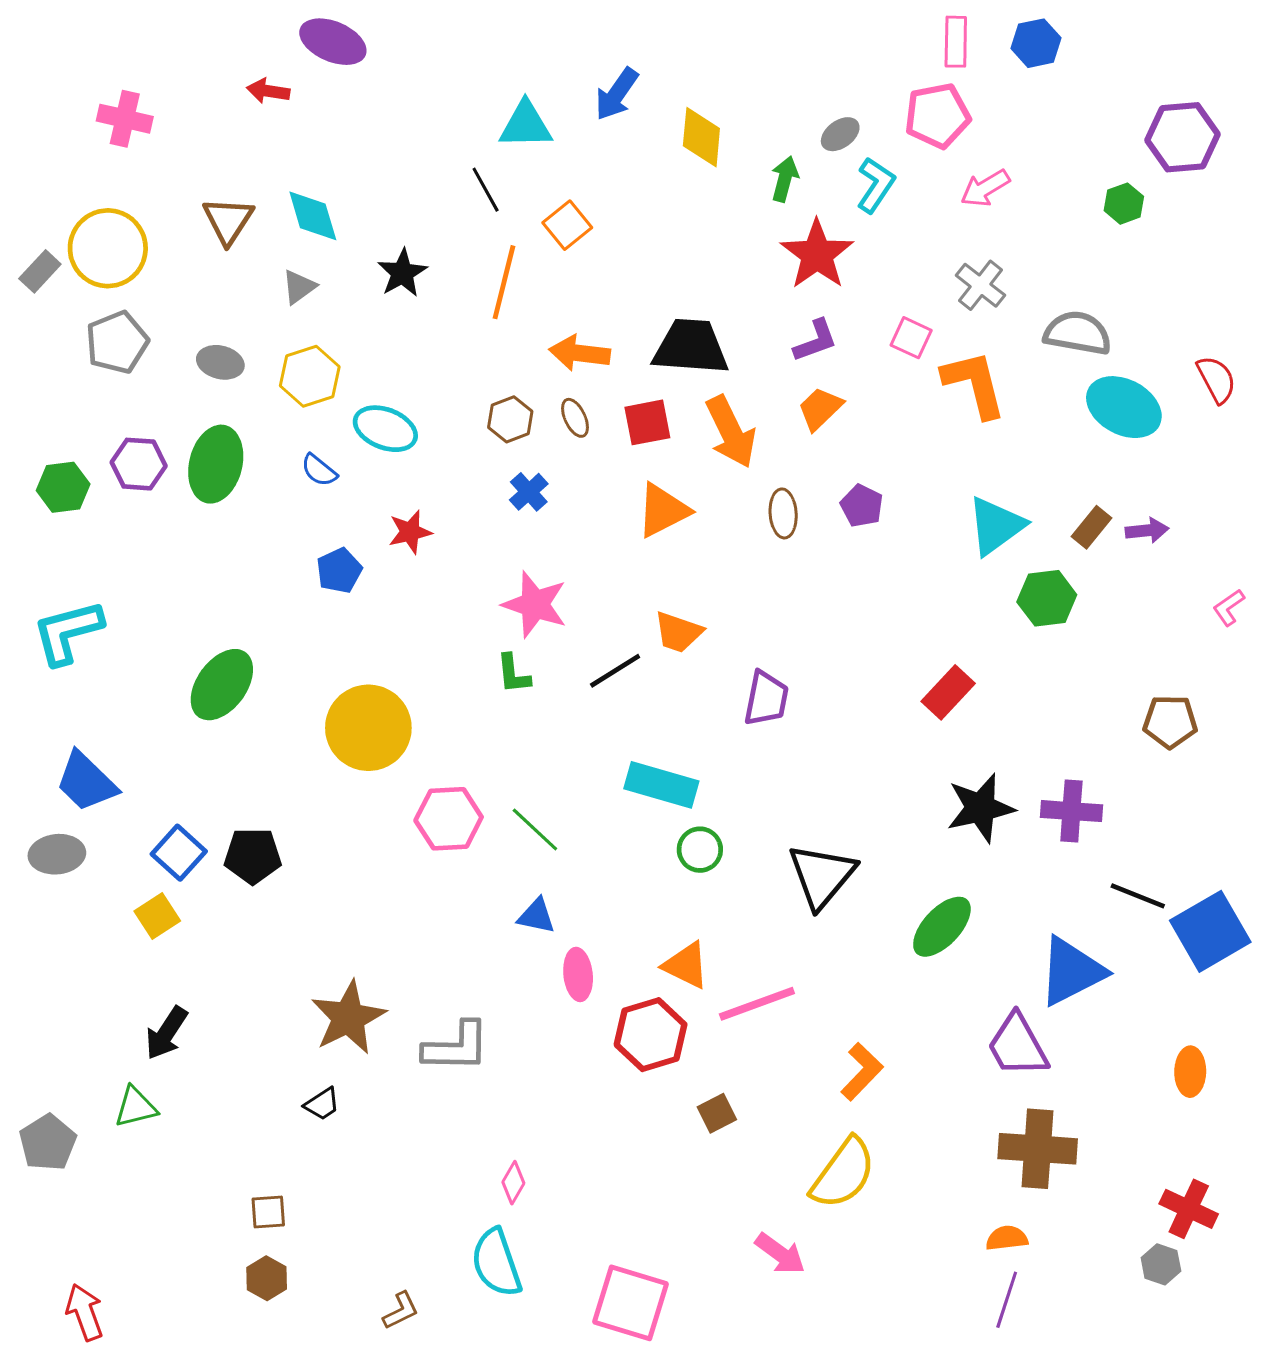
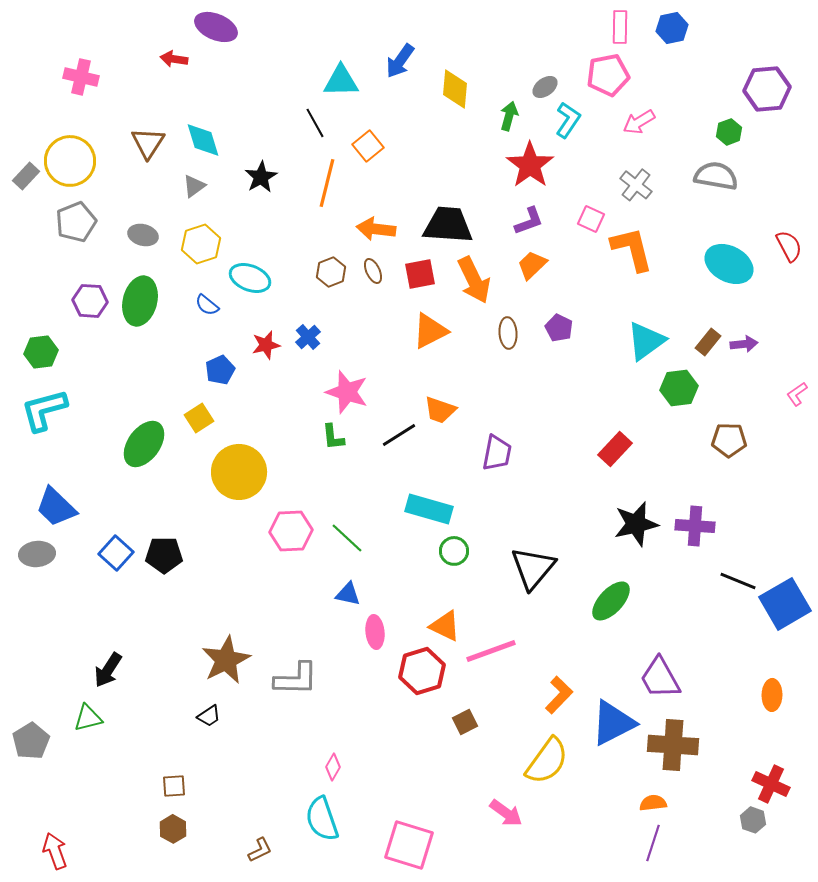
gray semicircle: (1078, 333) -> (716, 176), moved
green hexagon: (63, 487) -> (41, 352), moved
blue cross: (529, 492) -> (308, 337), moved
brown pentagon: (1170, 722) -> (729, 440), moved
yellow square: (157, 916) -> (199, 418), moved
blue triangle: (1071, 971) -> (613, 723), moved

